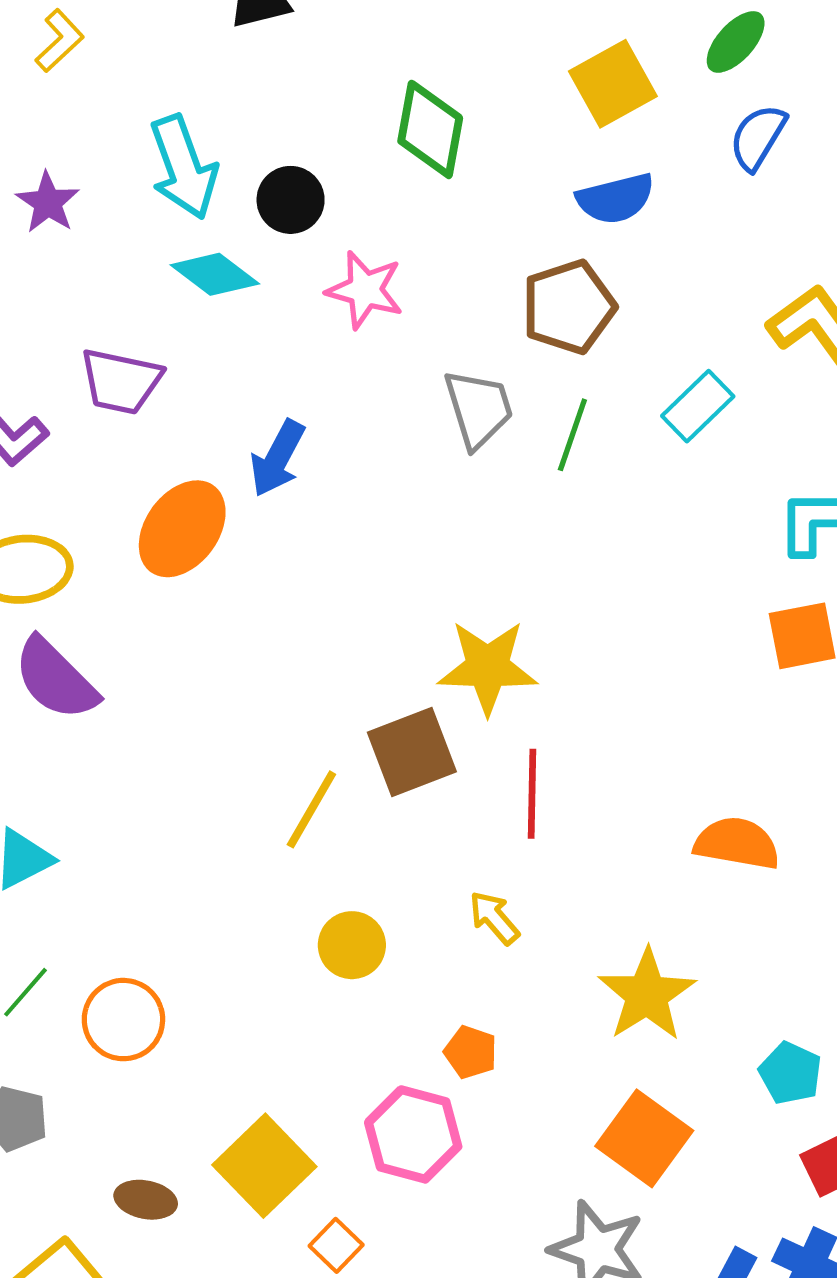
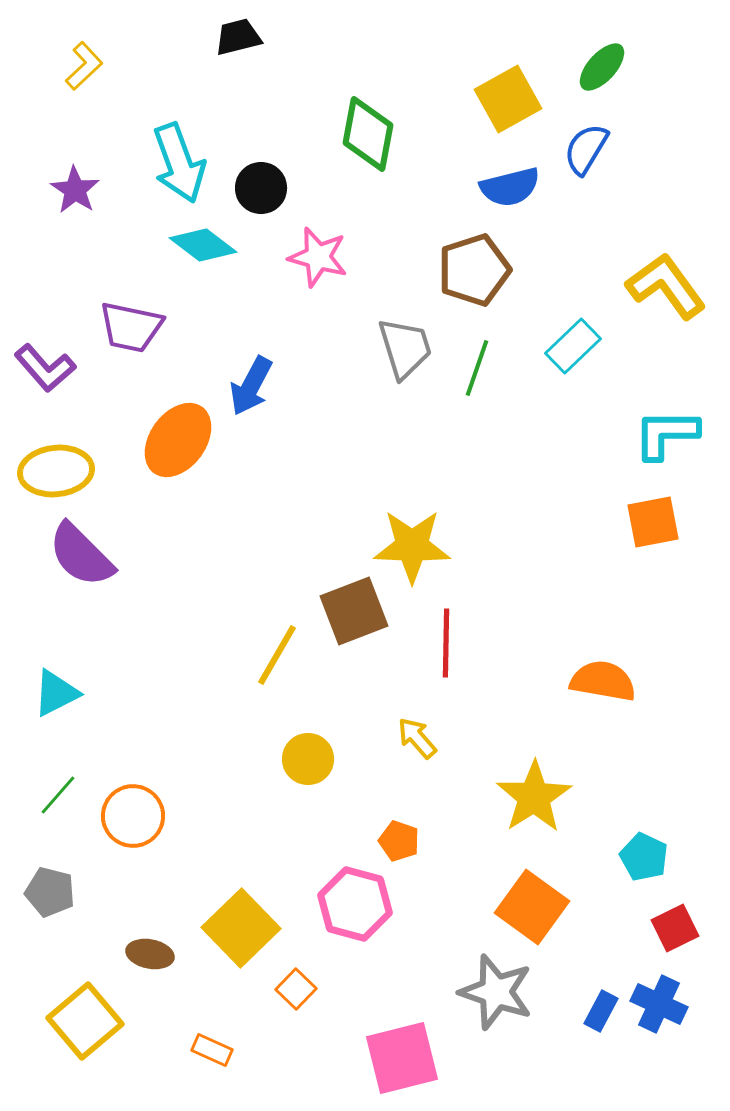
blue semicircle: (758, 137) -> (586, 149), moved

